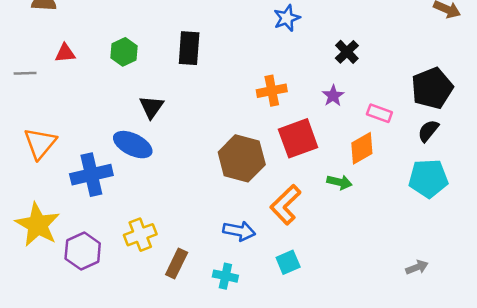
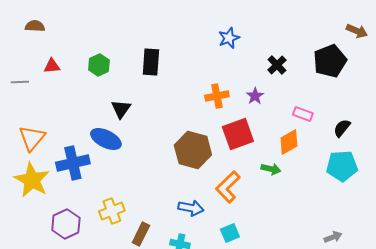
black pentagon: (432, 88) -> (330, 61), moved
purple star: (333, 96) -> (255, 96), moved
yellow star: (38, 225) -> (32, 180), moved

